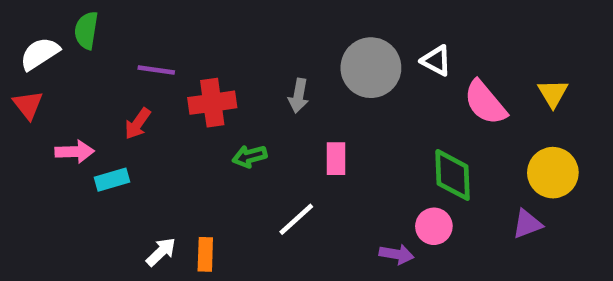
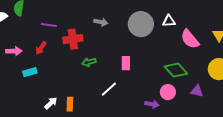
white triangle: (436, 61) -> (169, 21), turned -32
gray arrow: (299, 96) -> (101, 22), moved, turned -88
pink arrow: (75, 152) -> (14, 51), moved
green diamond: (453, 175) -> (176, 70), turned -40
purple triangle: (527, 224) -> (197, 91), moved, turned 32

